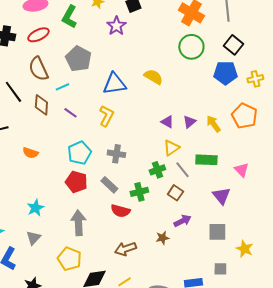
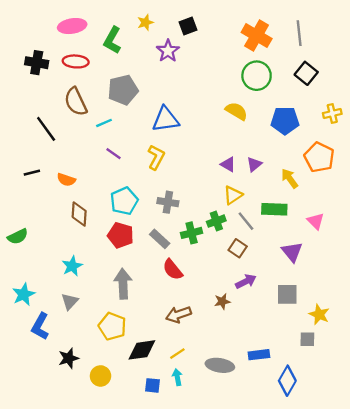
red ellipse: (38, 35) -> (76, 61), turned 30
gray pentagon: (78, 59) -> (123, 90), turned 30
blue pentagon: (225, 73) -> (285, 121), moved
yellow semicircle: (153, 77) -> (236, 111), moved
brown diamond: (41, 105) -> (79, 214), moved
yellow arrow: (213, 124) -> (290, 179), moved
orange semicircle: (30, 153) -> (66, 180), moved
green cross: (139, 192) -> (192, 233), moved
red semicircle: (120, 211) -> (173, 270), turned 36
gray square: (220, 269) -> (307, 339), moved

